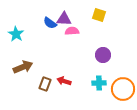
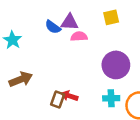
yellow square: (99, 15) -> (111, 17), turned -32
purple circle: (103, 55) -> (116, 65), size x1.5
brown rectangle: (45, 84) -> (58, 99), moved

